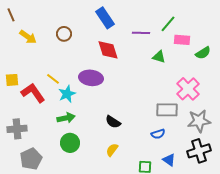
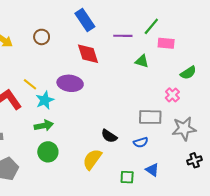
green semicircle: (203, 53) -> (188, 73), moved
pink cross: (188, 89) -> (172, 95), size x0.6
black semicircle: (113, 122) -> (109, 136), moved
yellow semicircle: (112, 150) -> (92, 159), size x1.5
black cross: (199, 151) -> (195, 160), moved, size x0.6

